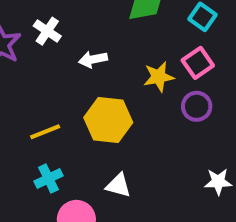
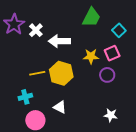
white cross: (47, 31) -> (36, 30), moved
white arrow: (93, 59) -> (59, 41), size x1.5
yellow line: (45, 132) -> (37, 73), moved

